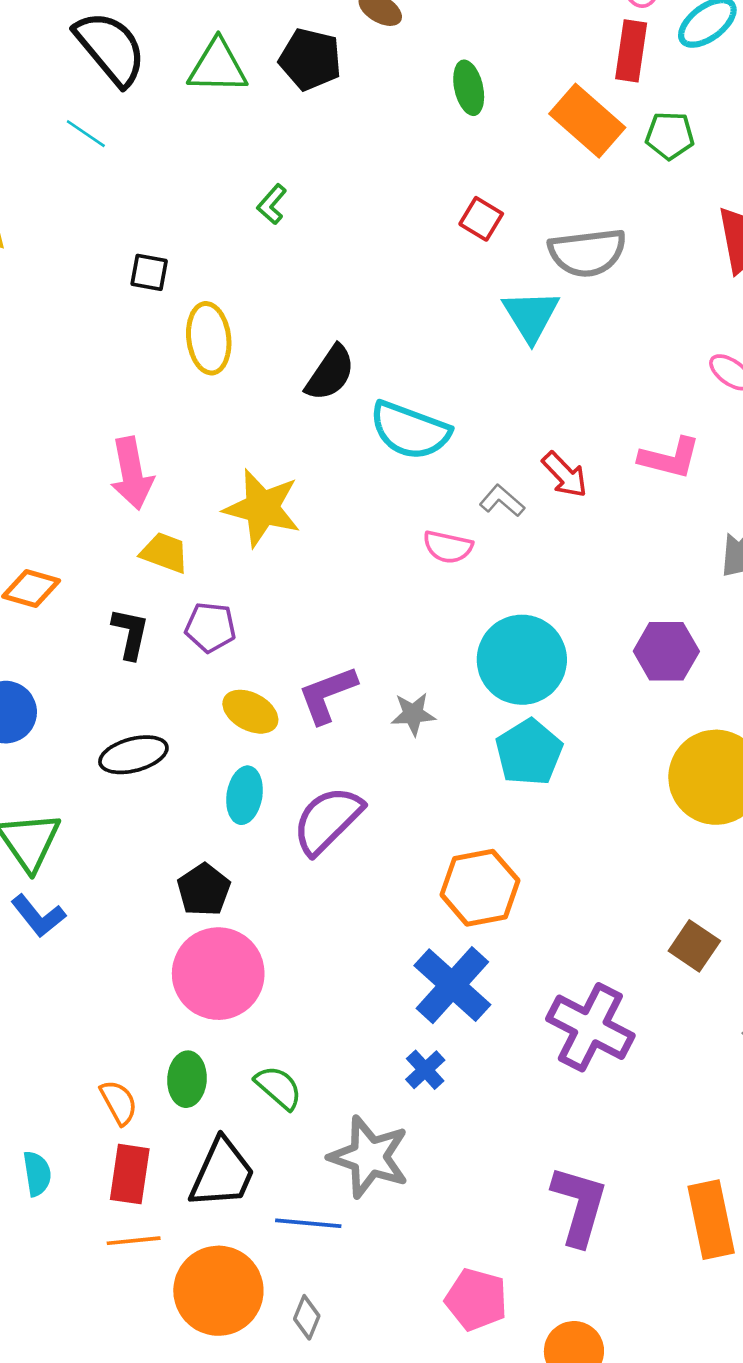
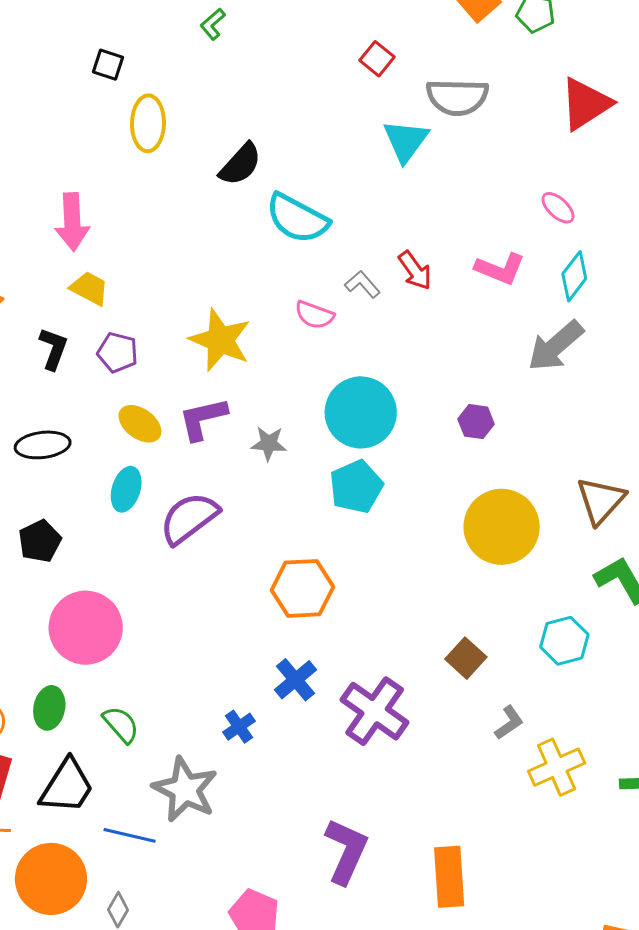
yellow star: (262, 508) -> (220, 340), moved
purple hexagon: (666, 651) -> (476, 422), size x0.7
black pentagon: (204, 890) -> (40, 541), moved
blue cross: (452, 985) -> (296, 680), moved, size x0.7

